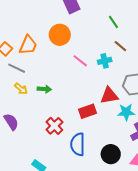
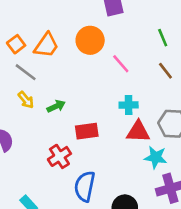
pink line: (80, 61) -> (121, 64), moved
cyan cross: (105, 61) -> (129, 105), moved
green arrow: (44, 89) -> (56, 106), turned -40
red rectangle: (88, 111) -> (87, 131), moved

